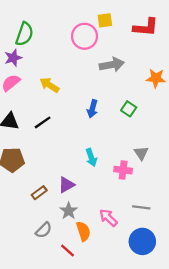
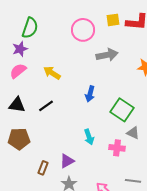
yellow square: (105, 20) -> (113, 20), moved
green square: (129, 109) -> (122, 110), moved, size x1.6
gray triangle: (141, 153) -> (133, 133), turned -32
brown rectangle: (39, 193) -> (43, 168), turned -32

